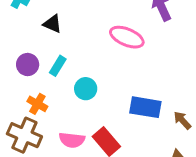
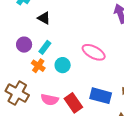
pink ellipse: (127, 37) -> (94, 52), moved
orange cross: (37, 104) -> (38, 66), moved
blue rectangle: (145, 107) -> (101, 96), moved

